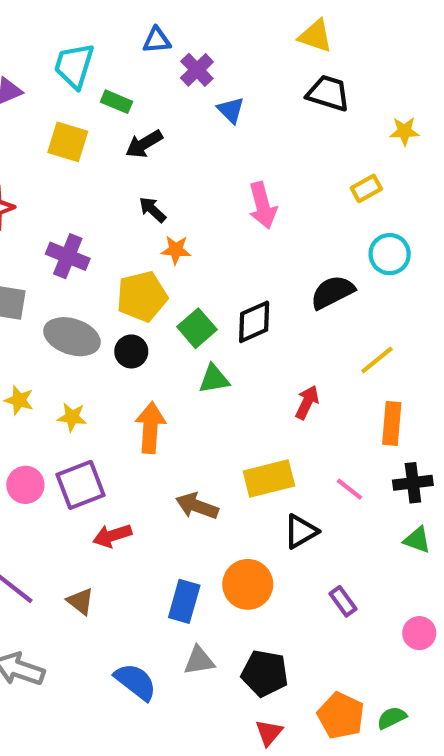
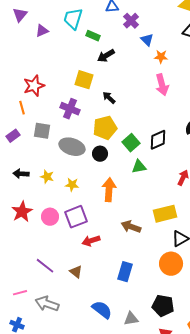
yellow square: (68, 142) -> (84, 80), moved
black arrow: (152, 210) -> (109, 98), moved
orange star: (176, 250) -> (161, 57), moved
orange circle: (248, 584) -> (171, 264), moved
gray triangle: (199, 661) -> (131, 319), moved

